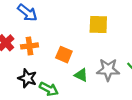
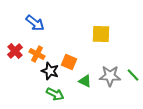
orange cross: (29, 46) -> (37, 54), turned 35
black star: (27, 78) -> (50, 71), moved

